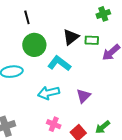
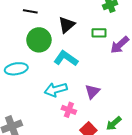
black line: (27, 17) -> (30, 11), turned -64
black triangle: (71, 37) -> (67, 25), moved
pink cross: (54, 124) -> (69, 110), moved

